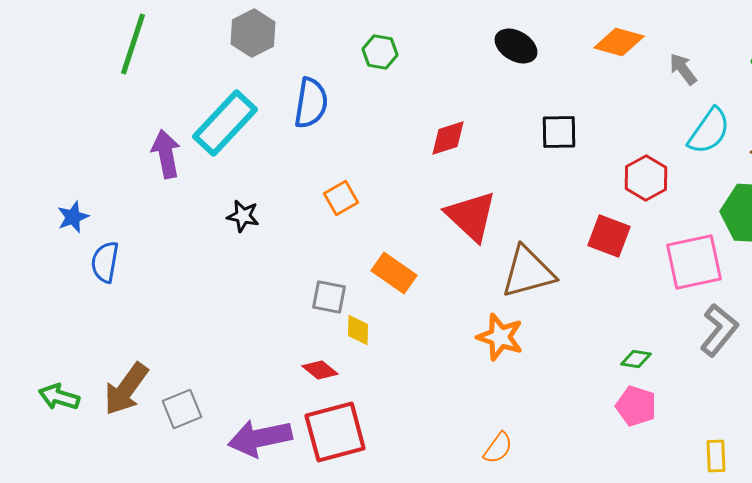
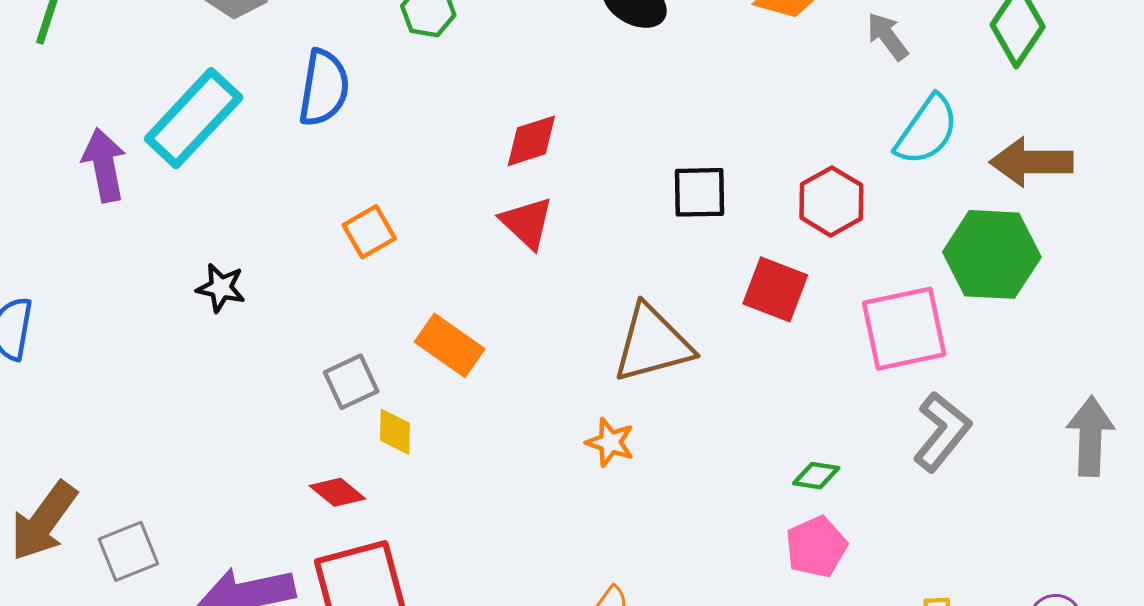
black square: (559, 132) -> (700, 192), moved
black star: (243, 216) -> (221, 288), moved
red triangle: (471, 216) -> (527, 223), moved, size x0.7
gray square: (329, 297) -> (351, 382), turned -36
orange star: (500, 337) -> (610, 442), size x0.7
pink pentagon: (636, 406) -> (816, 547), turned 30

